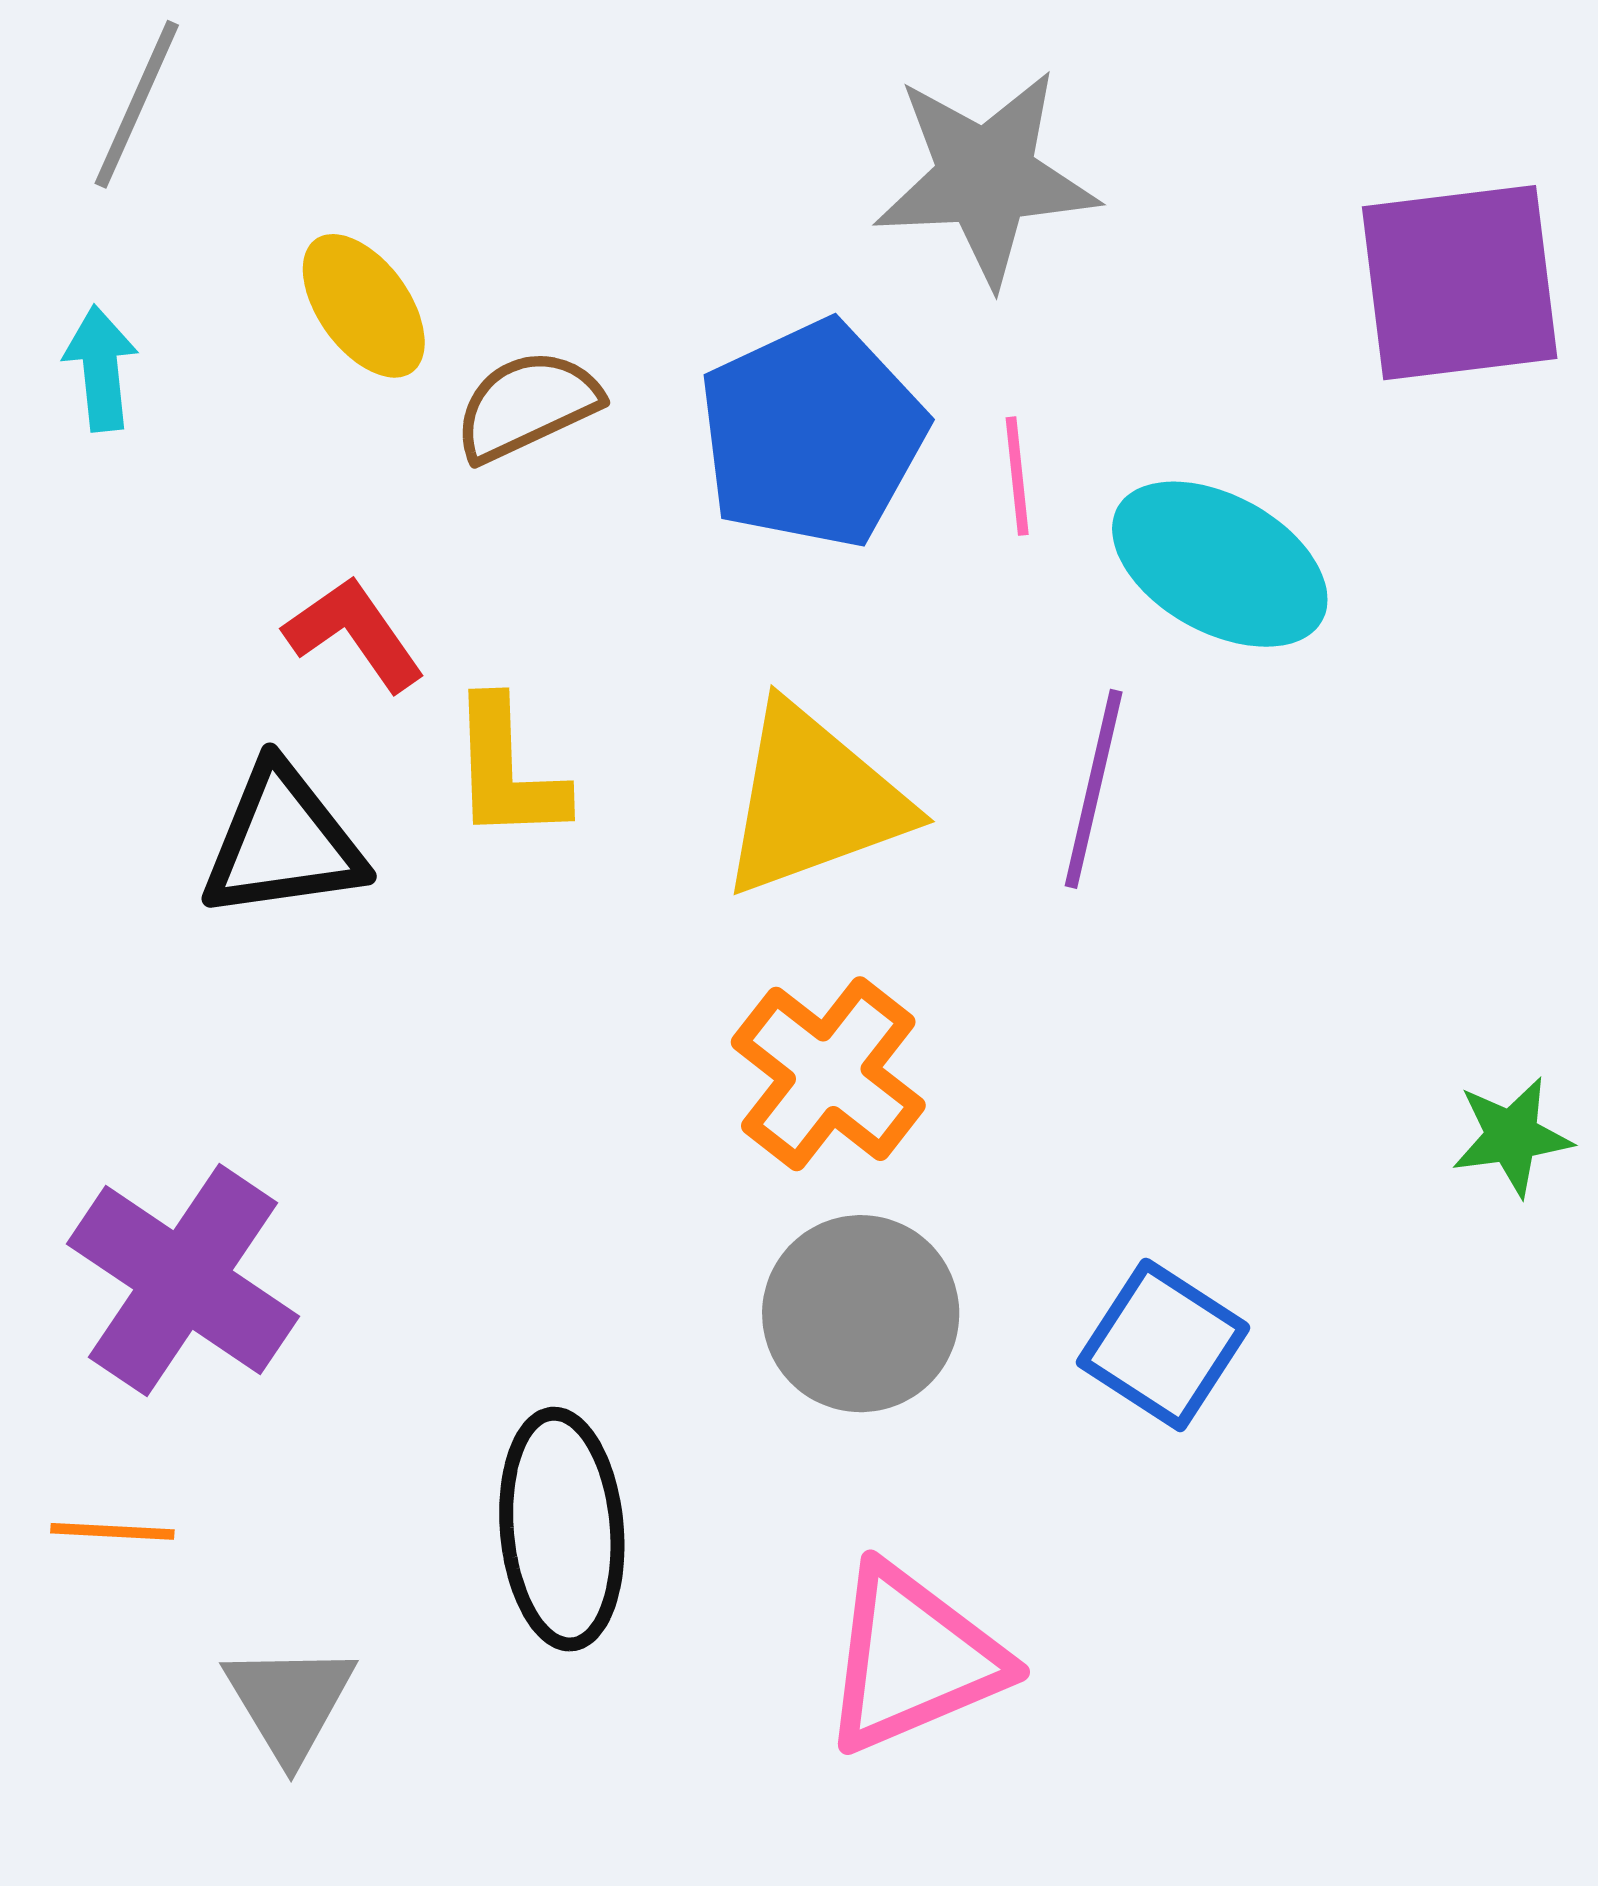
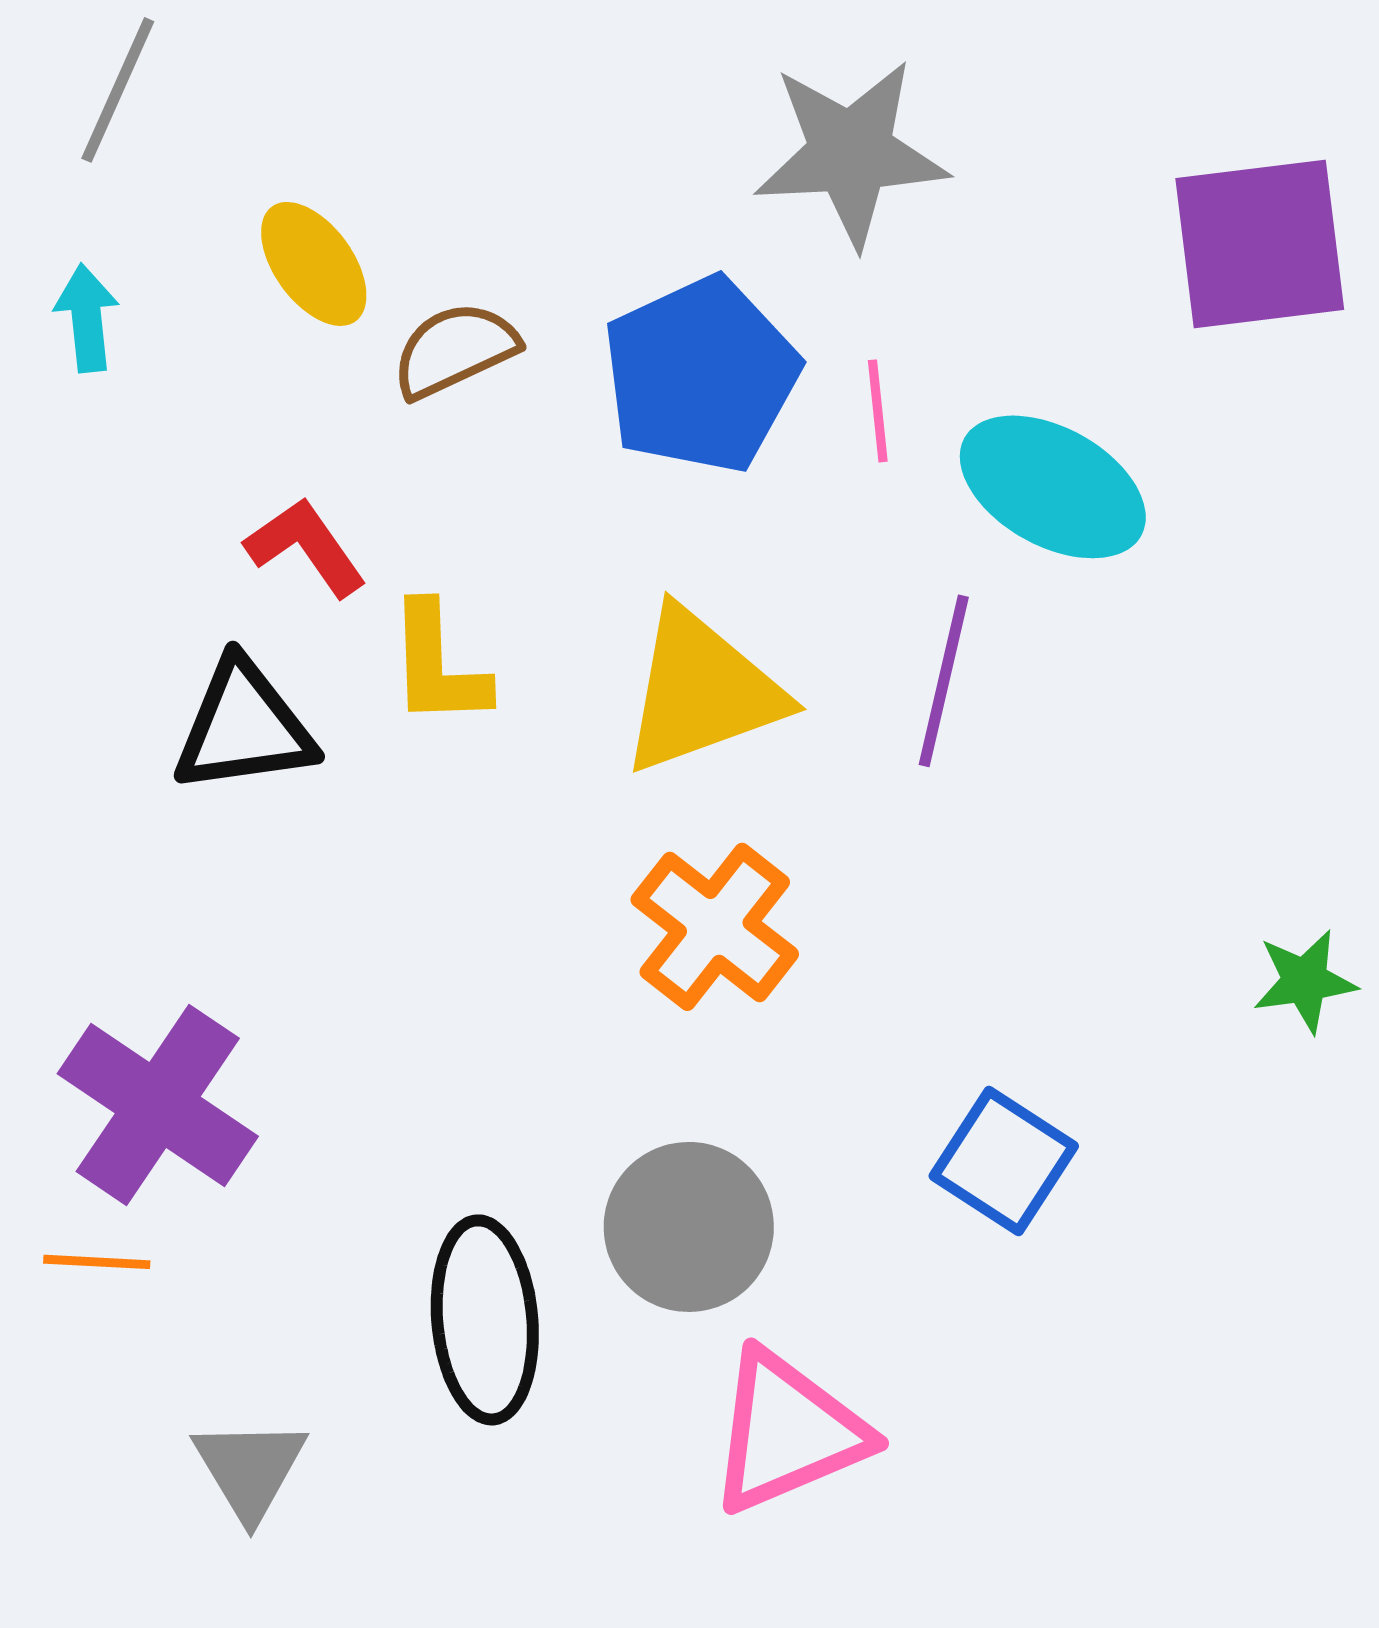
gray circle: (861, 1314) -> (689, 1227), moved
orange line: (112, 1531) -> (97, 1262), moved

